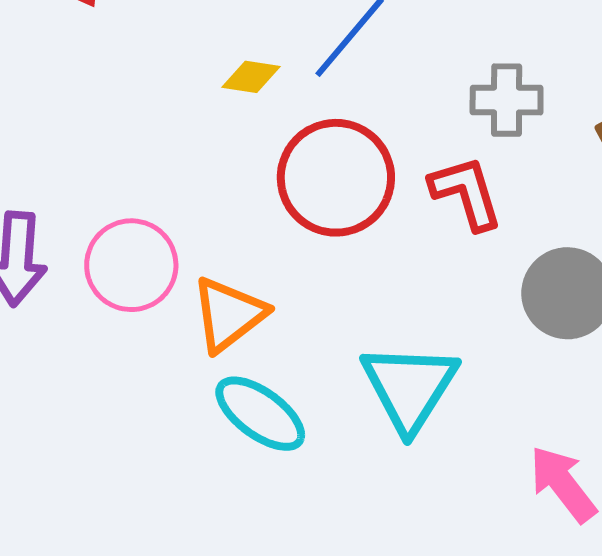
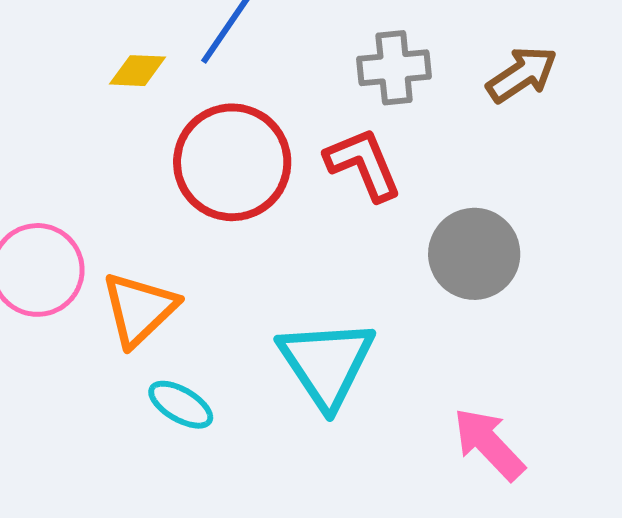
cyan ellipse: (260, 414) -> (181, 405), size x0.7

